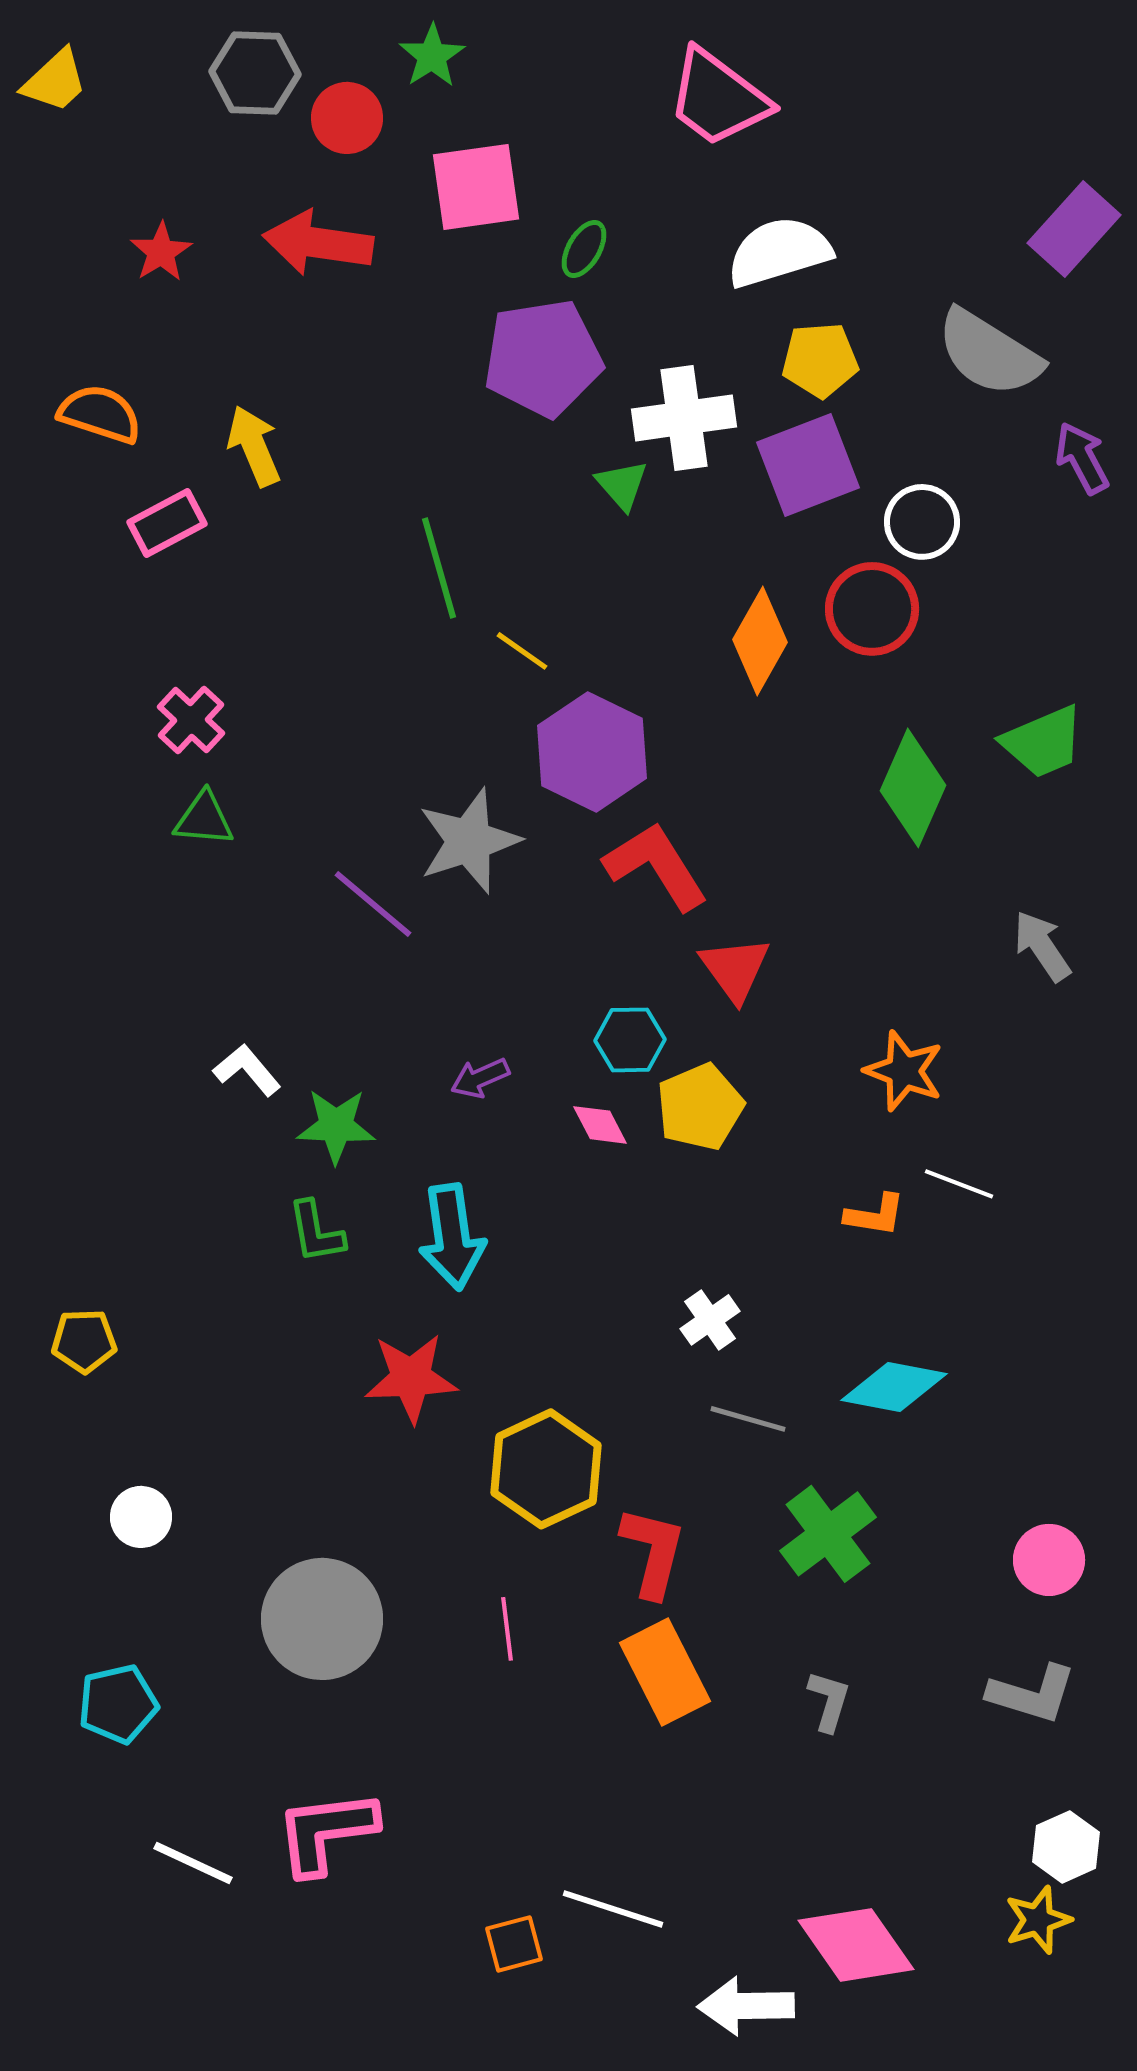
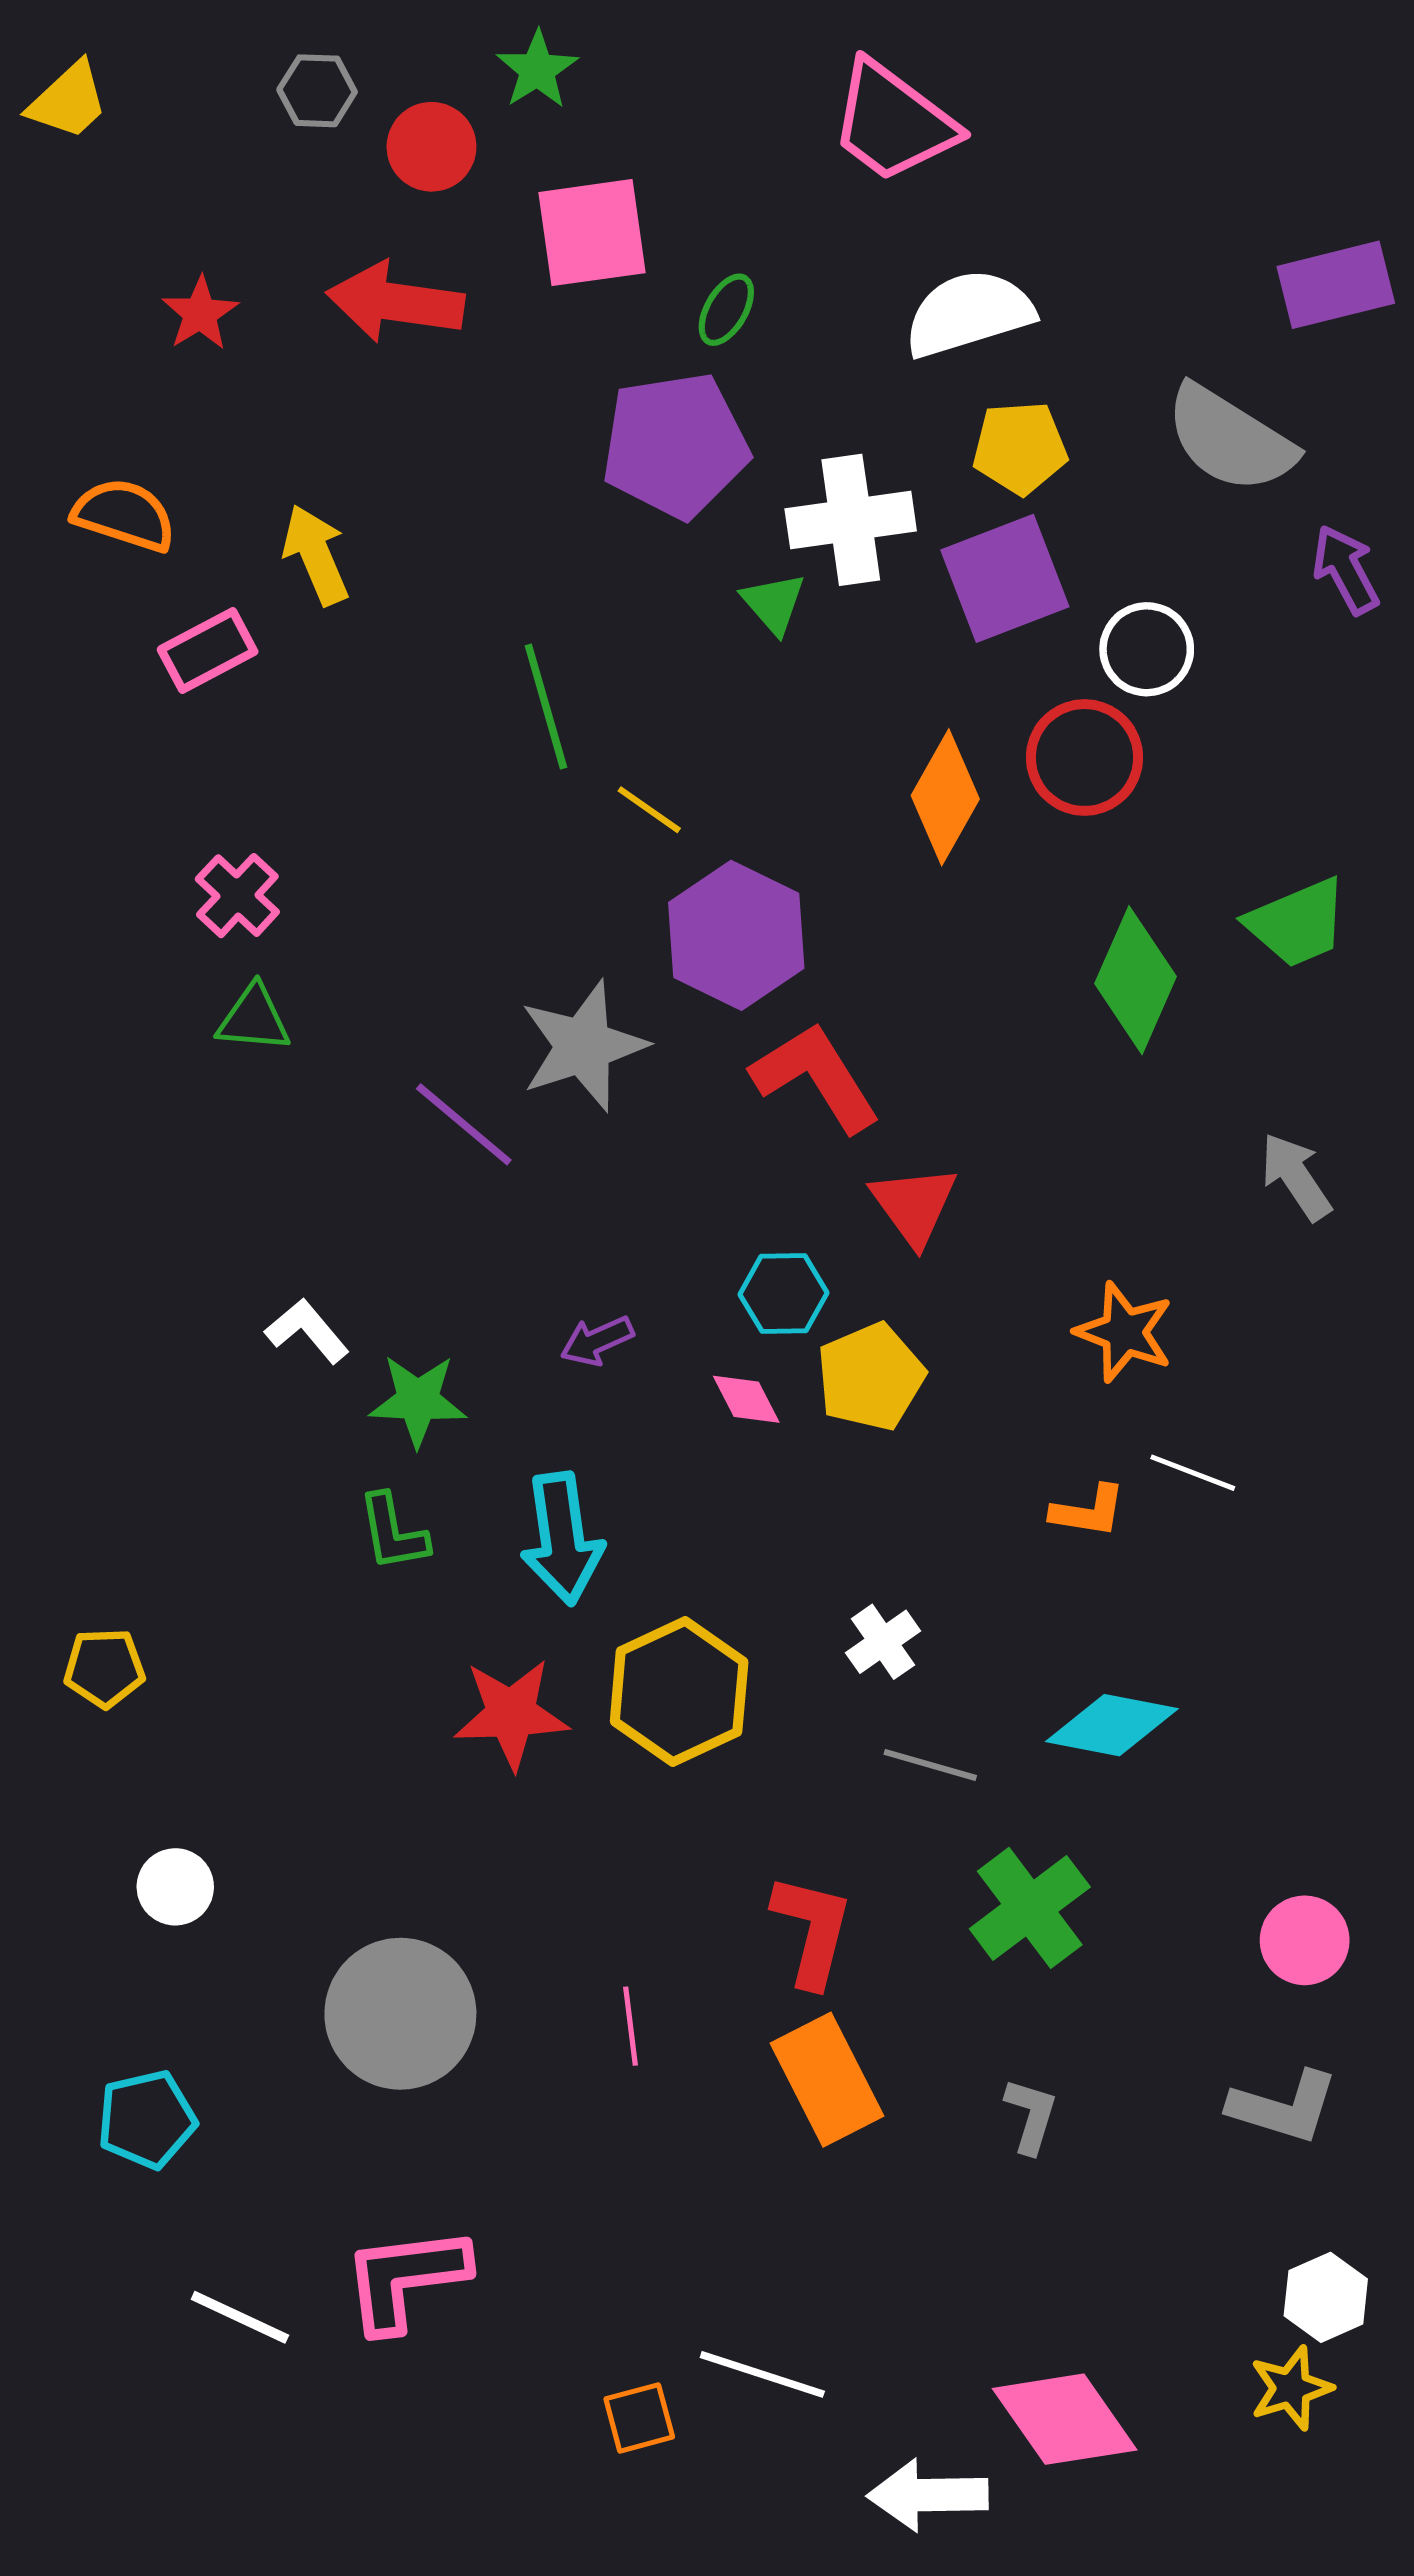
gray hexagon: (255, 73) -> (317, 91), size x0.7
purple rectangle: (1074, 229) -> (1336, 285), turned 34
yellow hexagon: (546, 1469) -> (679, 1692), moved

